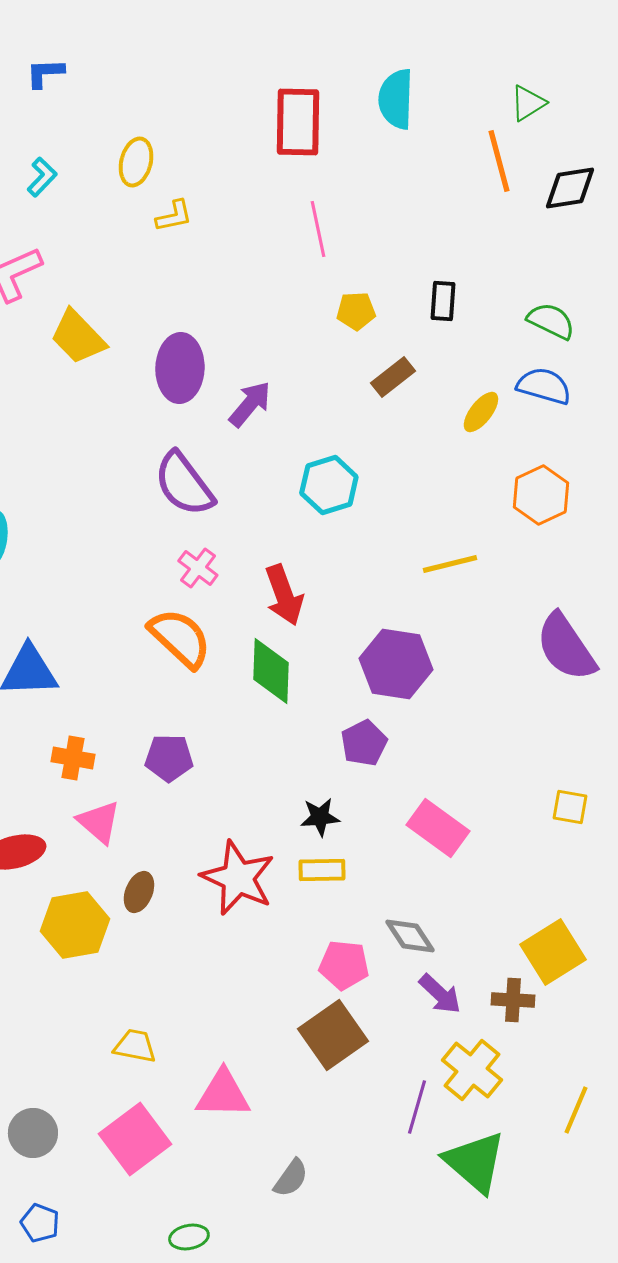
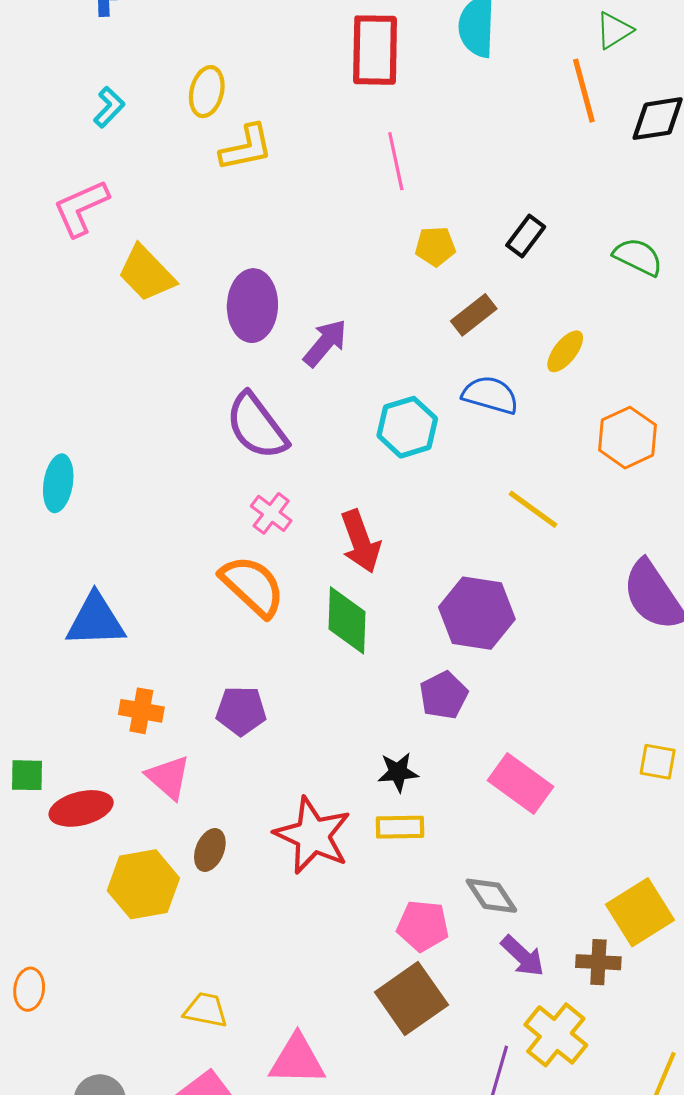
yellow L-shape: (174, 216) -> (246, 148), size x1.4
black rectangle: (443, 301) -> (526, 236), turned 33
blue semicircle: (544, 386) -> (490, 395), moved
yellow line: (450, 564) -> (533, 509), turned 50

